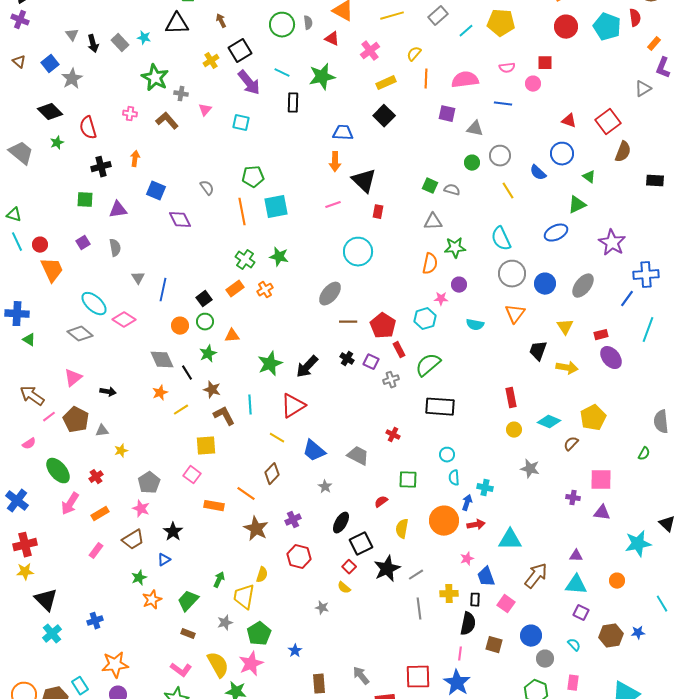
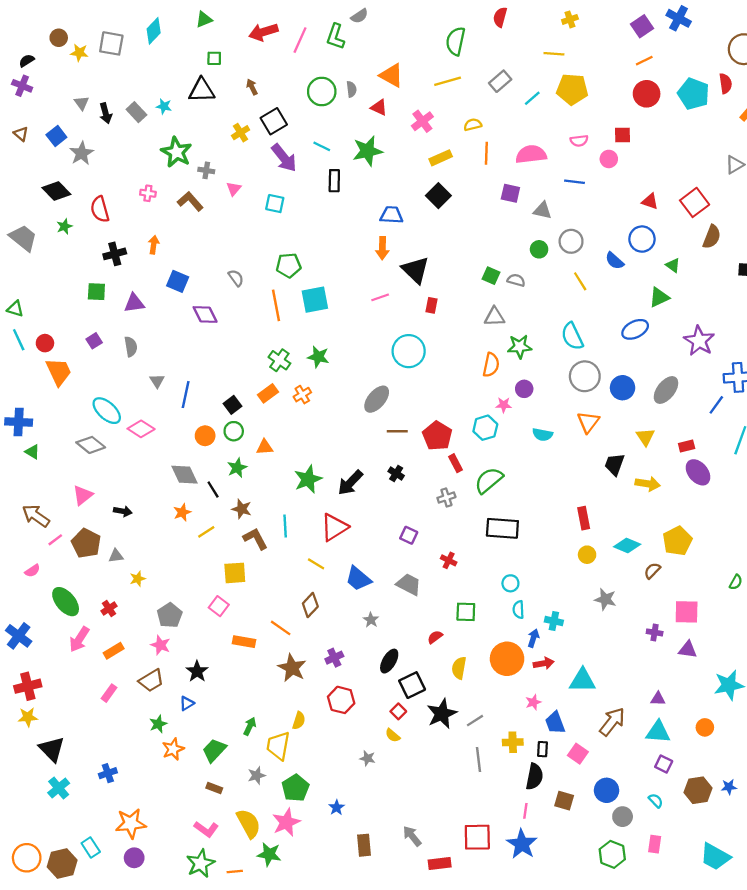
yellow semicircle: (414, 54) -> (473, 125), turned 35
purple square: (371, 362) -> (409, 535), moved

